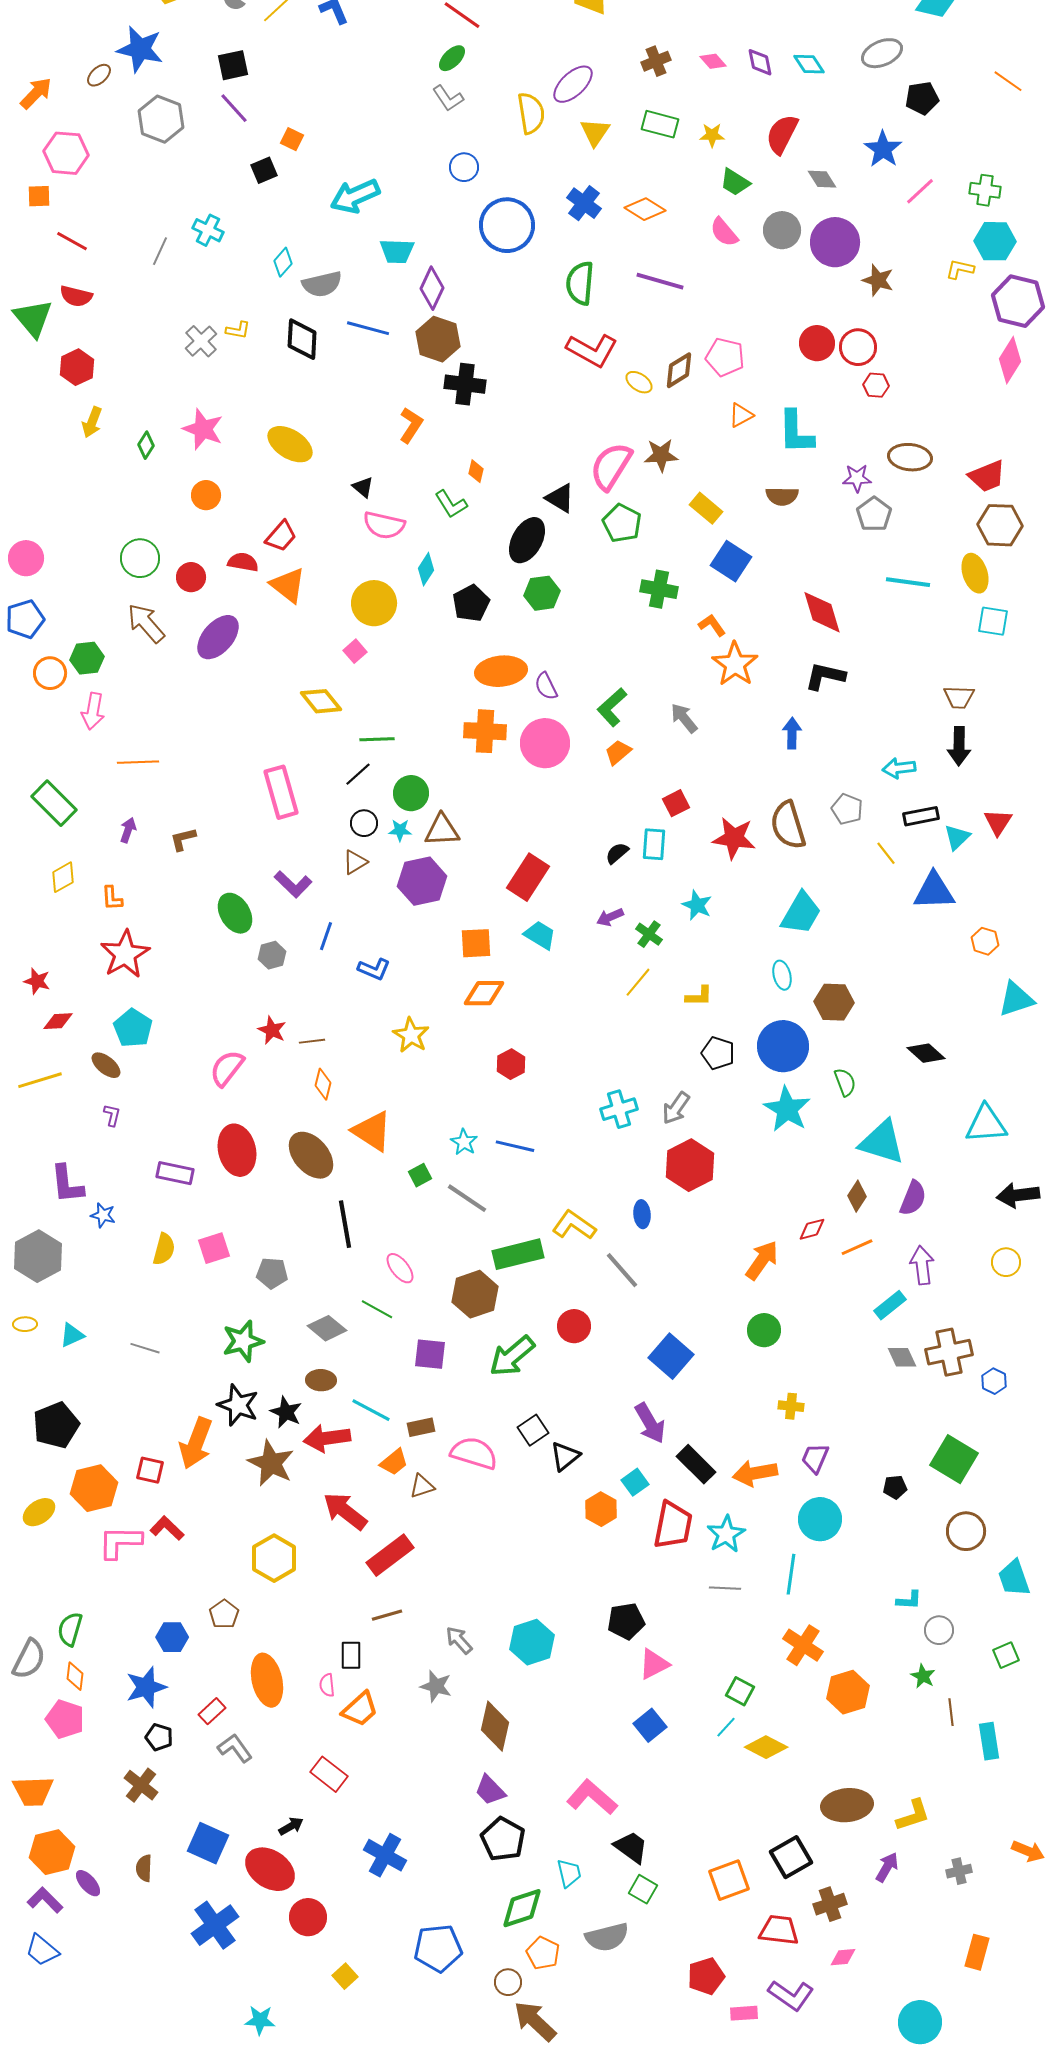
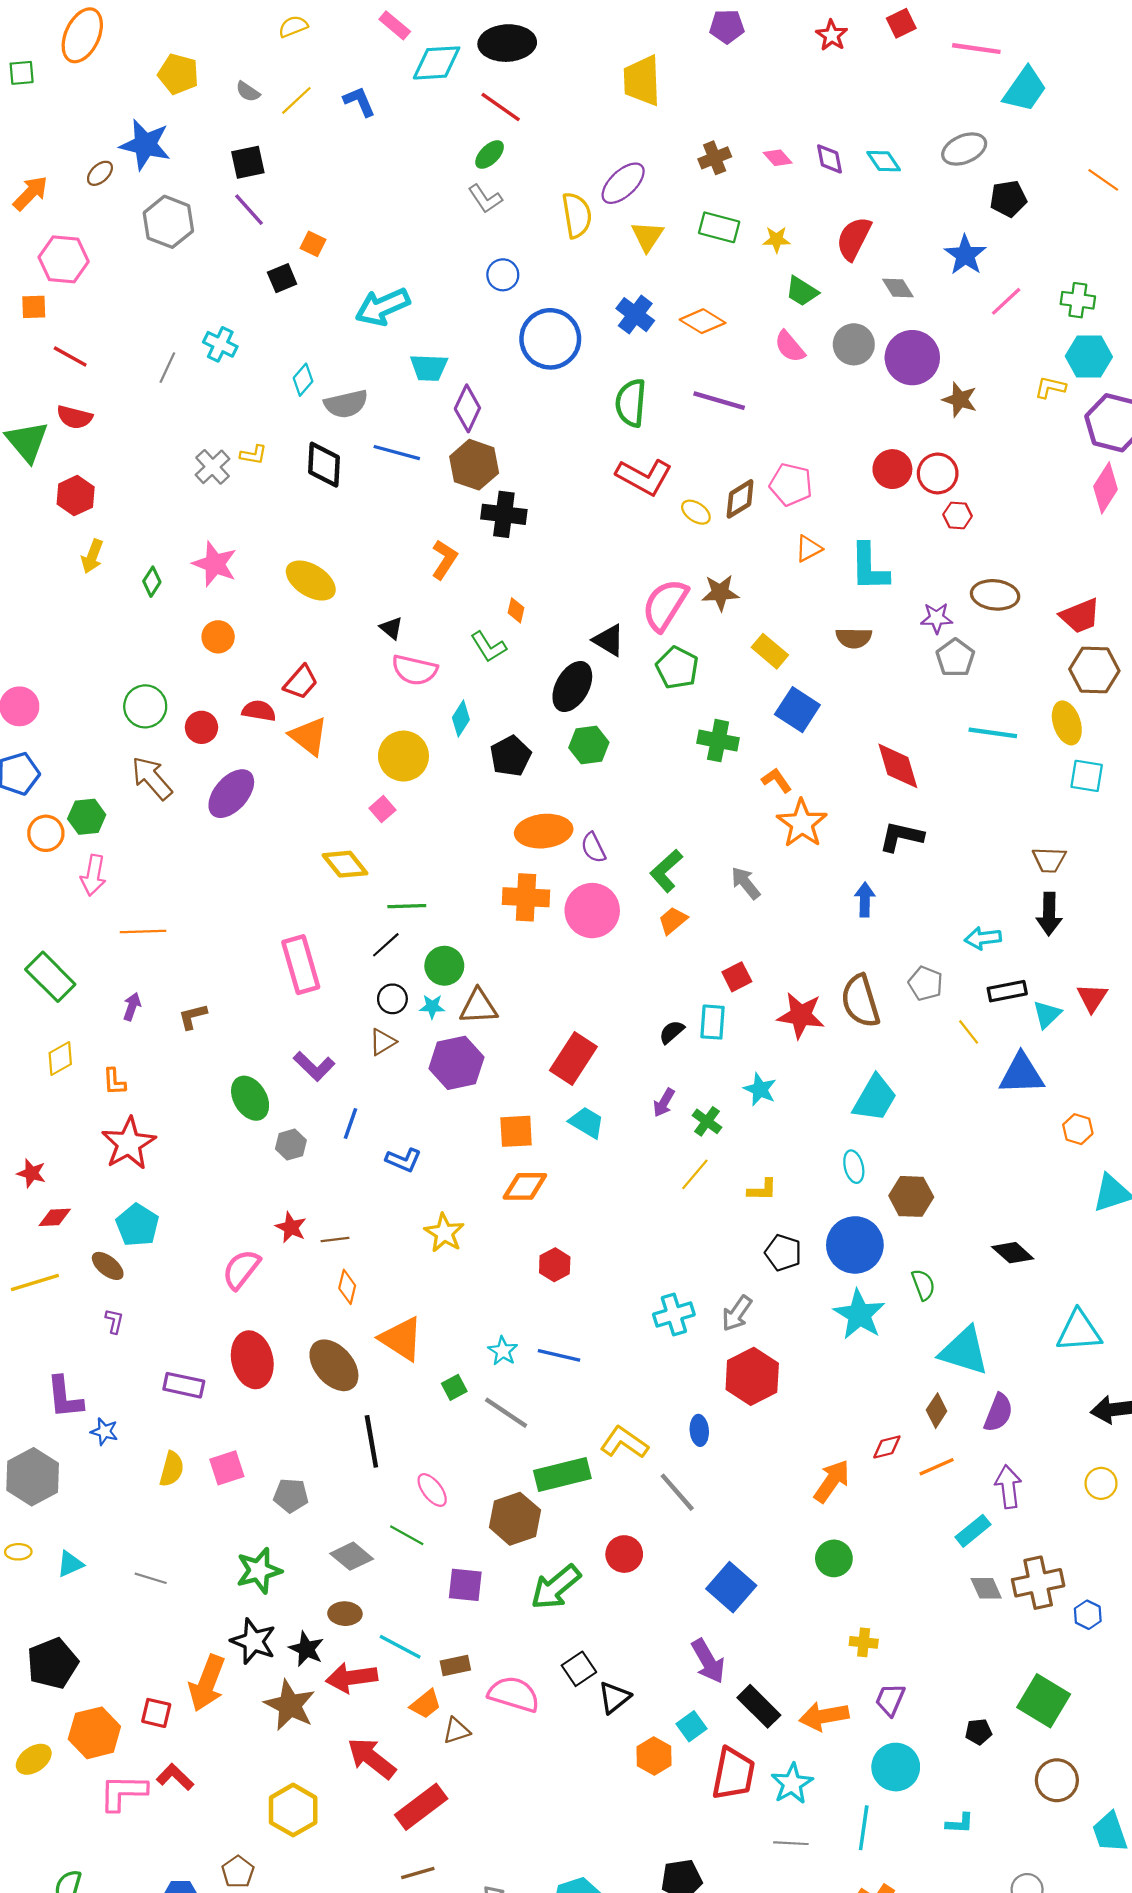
purple arrow: (610, 917) -> (664, 1103), turned -36
cyan L-shape: (909, 1600) -> (960, 1823), moved

